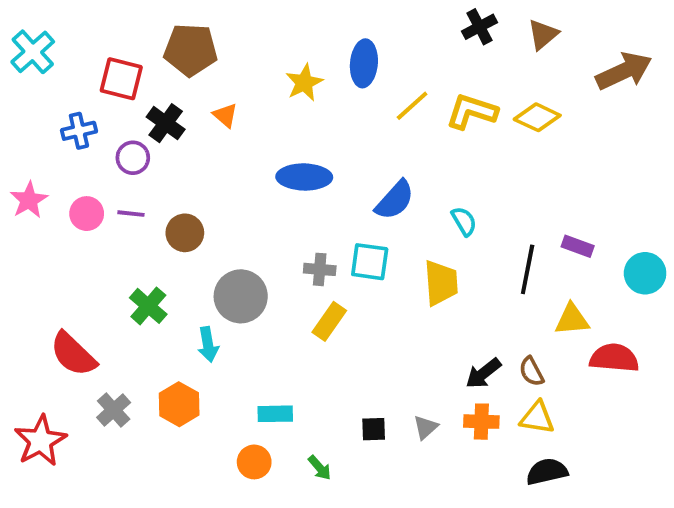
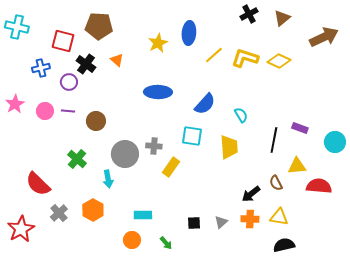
cyan cross: (33, 52) -> (17, 27), turned -35
gray cross: (320, 269) -> (154, 146), moved
brown semicircle: (531, 371) -> (276, 183), moved

